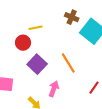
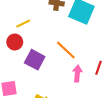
pink arrow: (54, 89) -> (77, 74), moved

